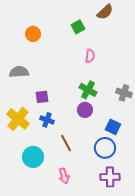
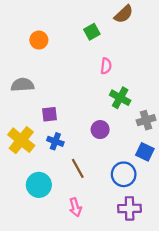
green cross: (88, 90) -> (120, 98), moved
gray cross: (124, 93) -> (146, 120), moved, turned -35
blue square: (113, 127) -> (145, 152), moved

